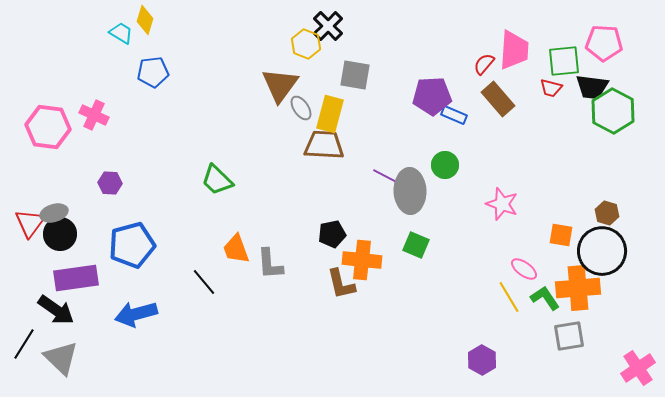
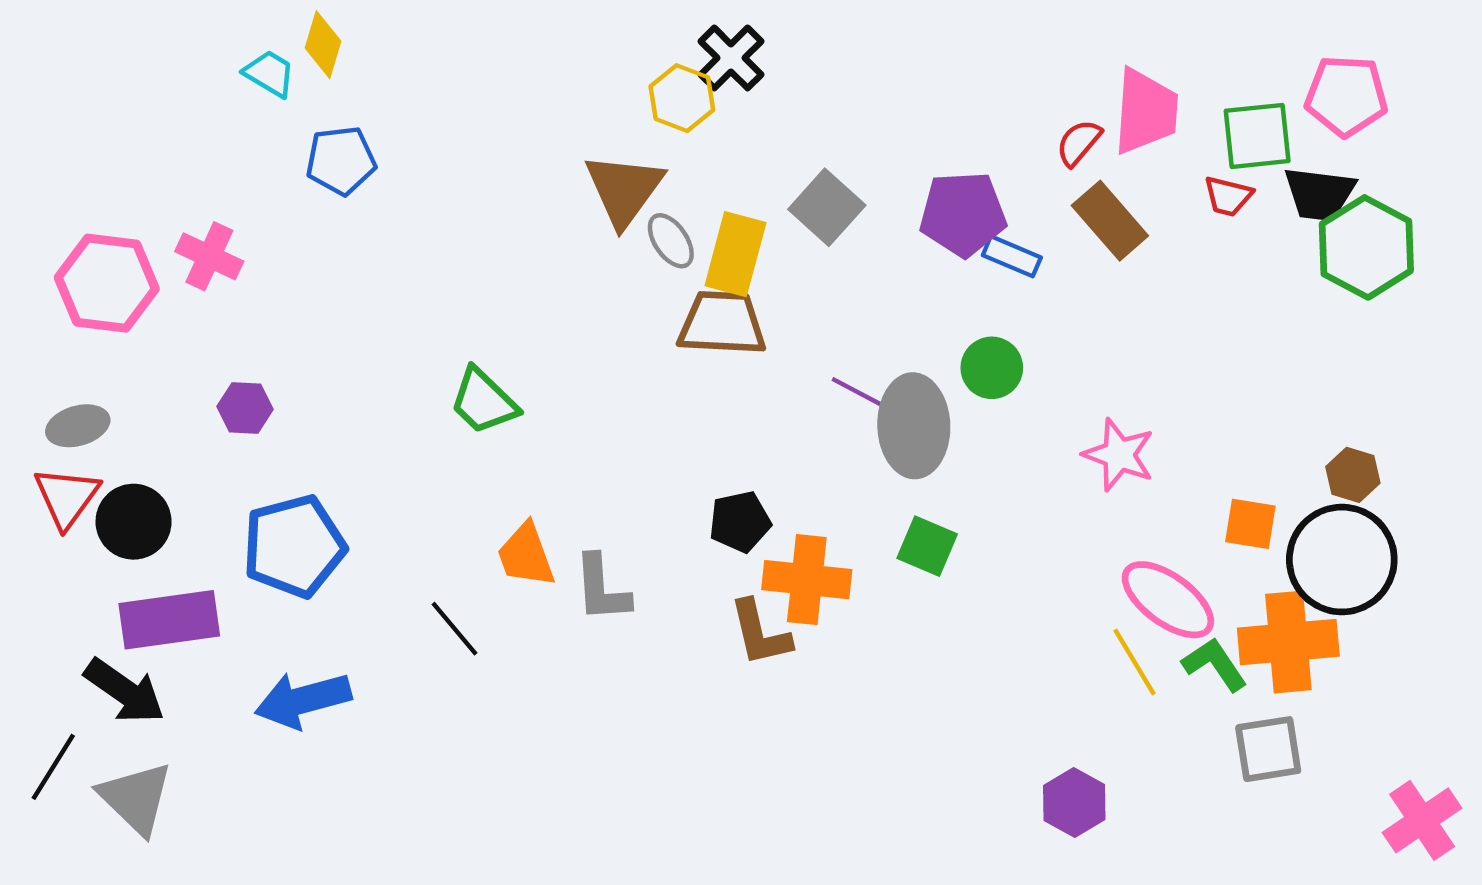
gray square: (355, 75) -> (827, 207), moved, turned 32
gray ellipse: (54, 213) -> (78, 426), moved
pink ellipse: (524, 269) -> (1168, 600), size x1.6

